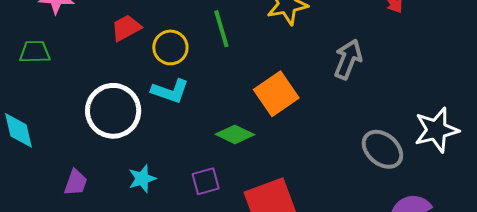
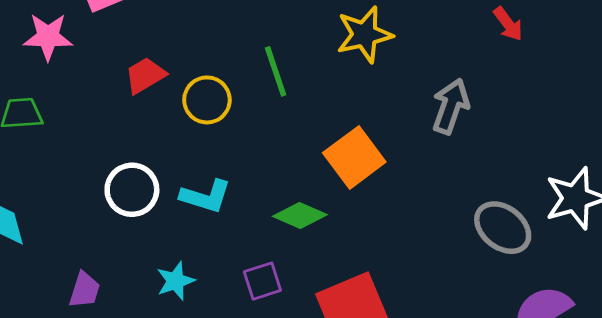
cyan L-shape: (170, 91) -> (206, 196), moved
white circle: (113, 111) -> (132, 190), size x0.7

